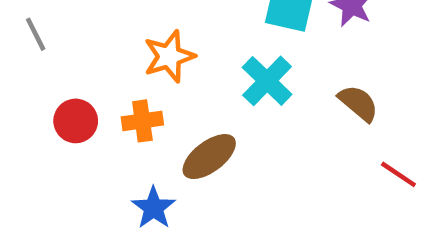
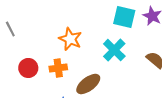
orange star: (169, 56) -> (70, 39), turned -30

